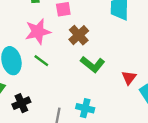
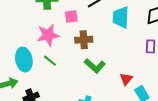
brown cross: (79, 35) -> (84, 40), turned 36

